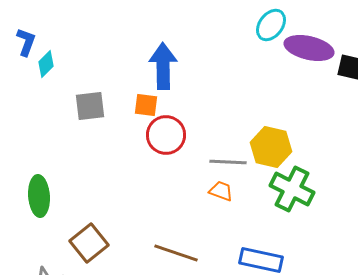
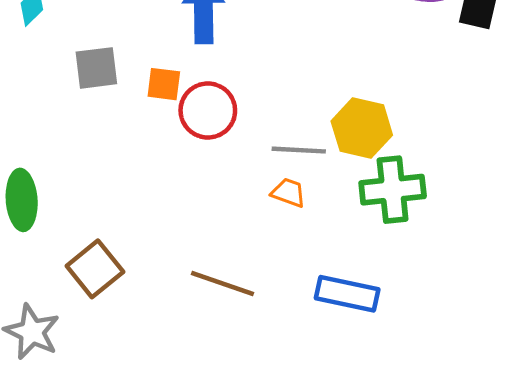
orange square: (146, 105) -> (164, 84), moved
green cross: (292, 189) -> (393, 190), turned -33

